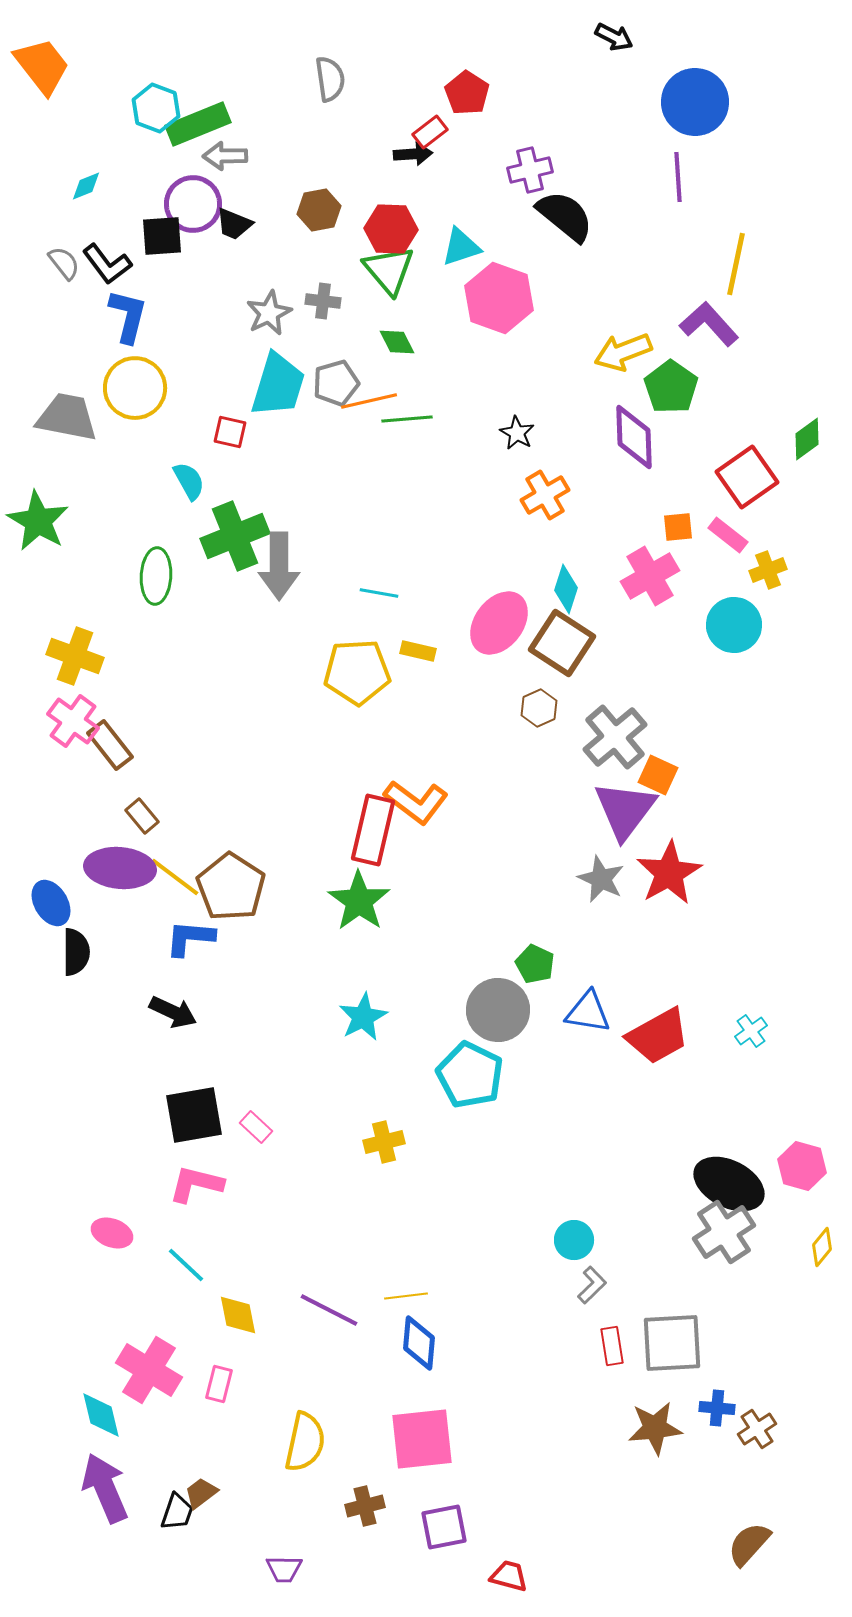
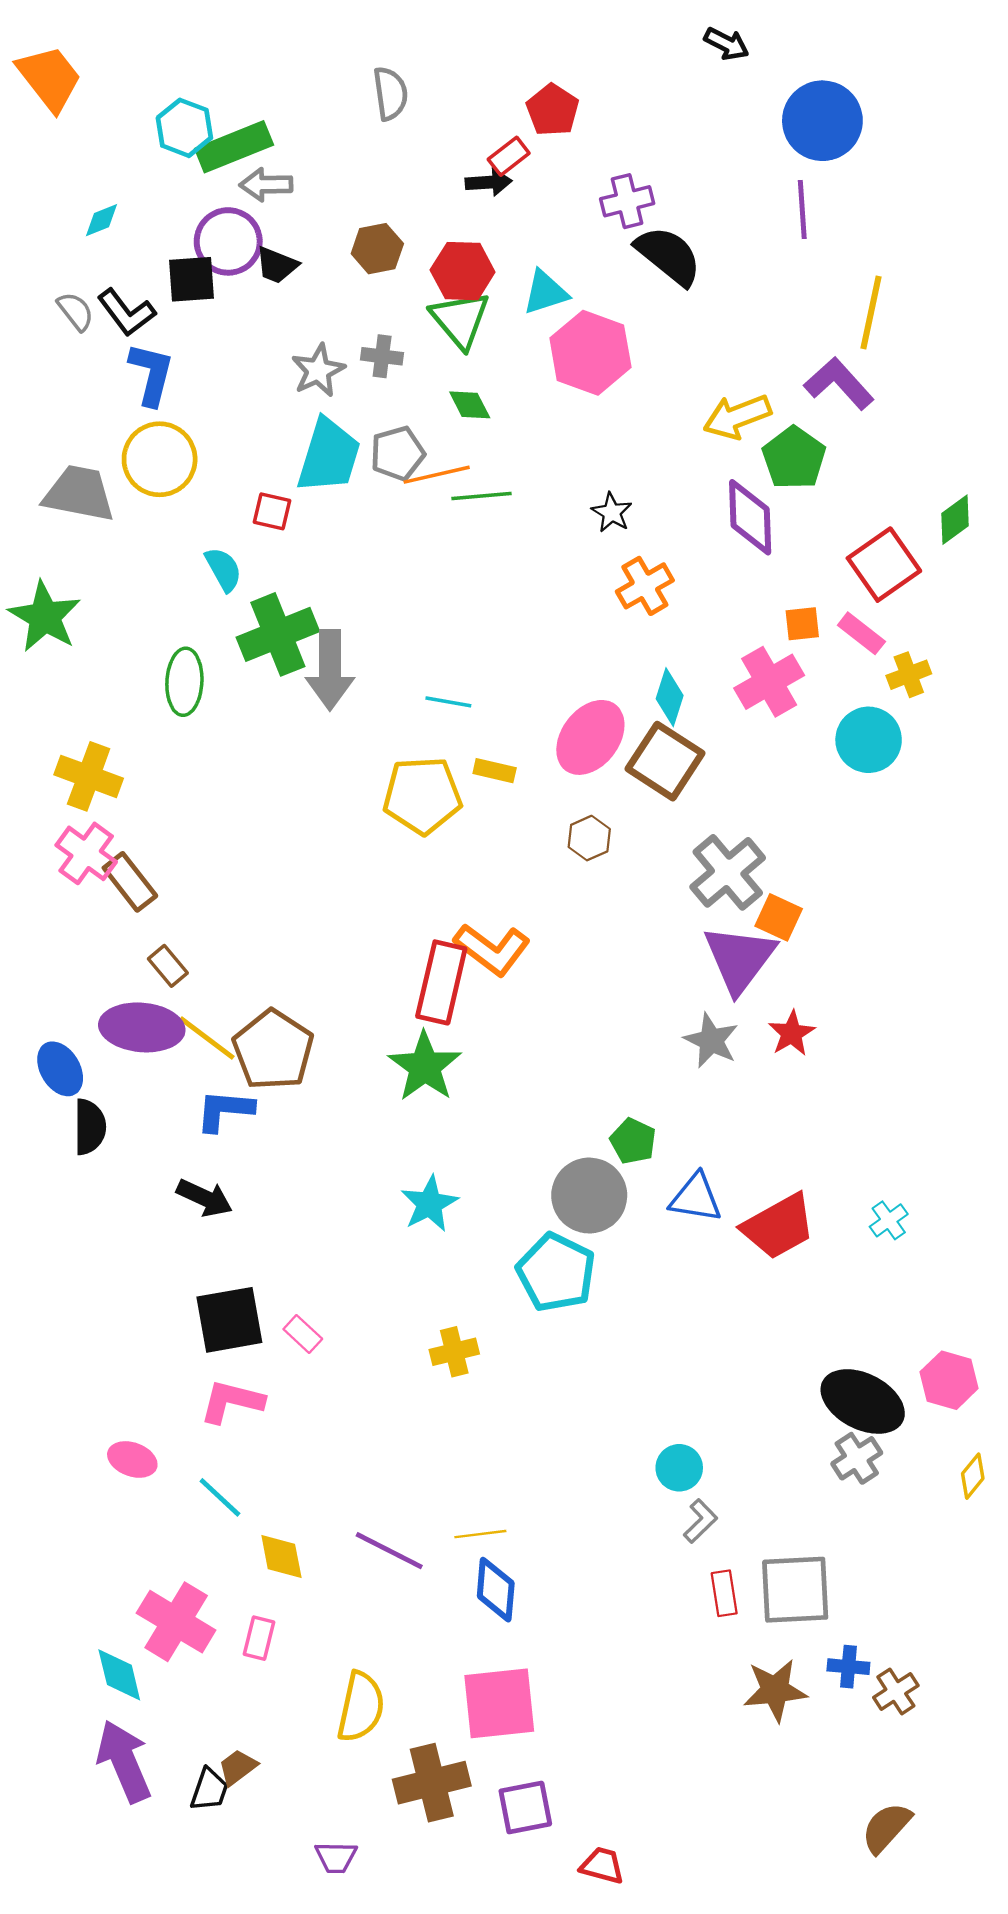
brown hexagon: (539, 708) -> (589, 838), moved
red star: (669, 873) -> (792, 1033), size x0.6
gray cross: (724, 1232) -> (857, 1458), size x0.7
brown cross: (365, 1506) -> (432, 1783), size x1.6

